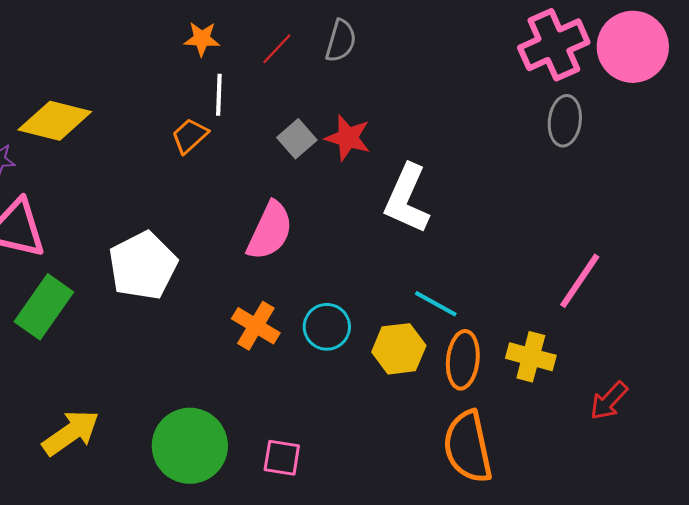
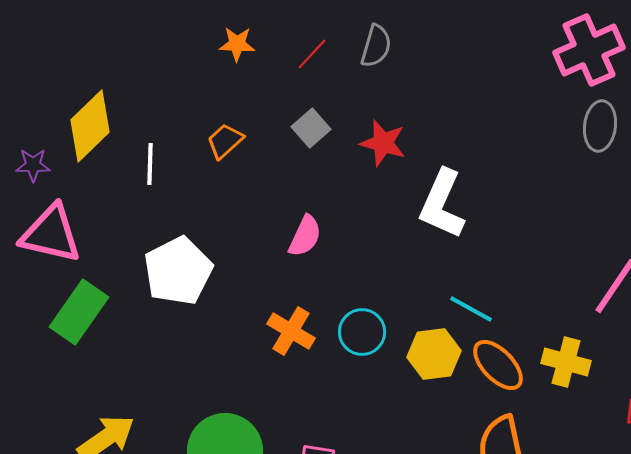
white line: (219, 95) -> (150, 164), moved
yellow diamond: (55, 121) -> (90, 126), turned -58
gray square: (297, 139) -> (311, 128), moved
pink semicircle: (270, 231) -> (305, 236), size x0.7
orange ellipse: (463, 360) -> (498, 365), turned -50

